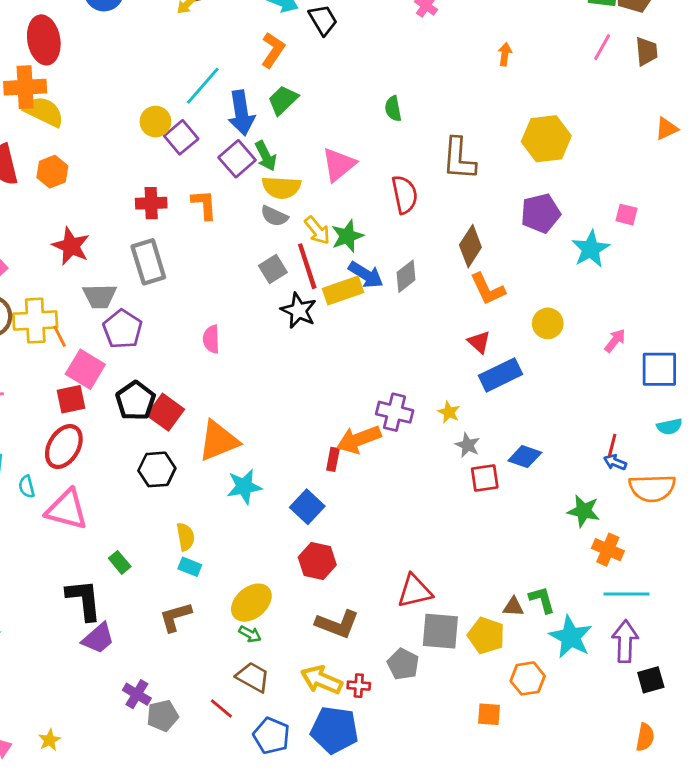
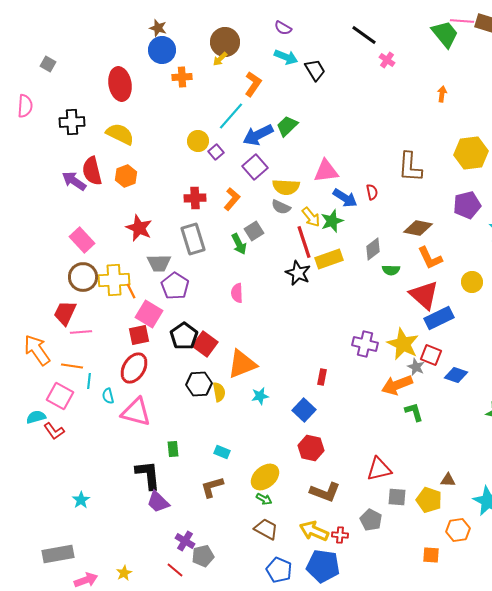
orange L-shape: (273, 50) -> (253, 84), moved
orange cross: (25, 87) -> (182, 77), moved, size x0.7
green semicircle: (393, 109) -> (391, 270), moved, turned -78
blue arrow: (241, 113) -> (258, 135), turned 72
purple square: (181, 137) -> (216, 152), size x0.7
green arrow: (266, 156) -> (239, 244), moved
pink triangle: (339, 164) -> (326, 171), turned 32
red semicircle: (405, 195) -> (372, 192), size x0.6
orange L-shape: (204, 205) -> (232, 199), turned 45
brown diamond: (470, 246) -> (418, 228), turned 68
gray square: (273, 269) -> (254, 231), moved
blue arrow: (366, 275) -> (345, 198), moved
red triangle: (479, 342) -> (424, 295), size x1.8
yellow star: (449, 412) -> (403, 344), size x2.0
orange arrow: (359, 439) -> (397, 385), moved
red square: (485, 478) -> (431, 355), moved, turned 30
cyan star: (244, 487) -> (260, 396), size x0.7
yellow semicircle: (186, 537) -> (219, 392), moved
green rectangle: (120, 562) -> (173, 449), turned 35
green L-shape: (542, 600) -> (414, 412), moved
gray square: (440, 631) -> (397, 497), size x0.7
purple trapezoid: (98, 638) -> (158, 502), turned 85
red line: (221, 709) -> (175, 570), moved

